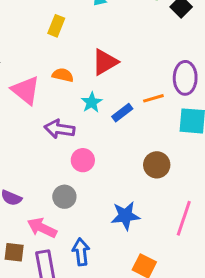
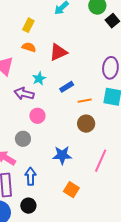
orange semicircle: (63, 75) -> (29, 47), moved
orange line: (153, 98) -> (85, 101), moved
cyan star: (92, 102) -> (39, 79), moved

